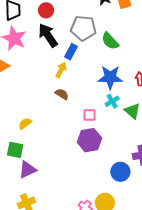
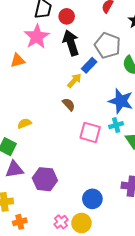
red circle: (46, 10) -> (67, 16), moved
pink square: (90, 115) -> (90, 132), size x1.5
purple hexagon: (89, 140) -> (45, 179), moved
blue circle: (120, 172) -> (92, 199), moved

